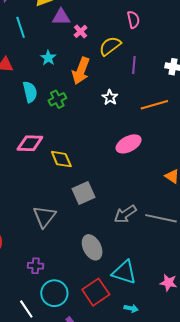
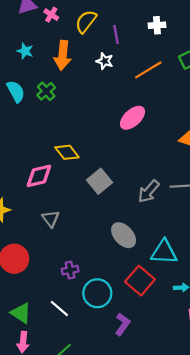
white star: (110, 97) -> (105, 61), moved
pink diamond: (30, 143) -> (39, 176), moved
gray triangle: (44, 216) -> (51, 219), moved, size x0.7
white line: (26, 309) -> (59, 309), moved

